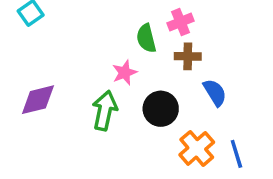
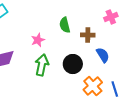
pink cross: (181, 22) -> (111, 17), moved
pink star: (125, 73) -> (38, 40), moved

